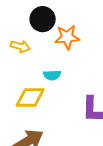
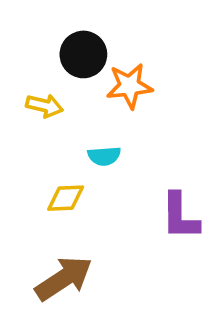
yellow diamond: (30, 97) -> (66, 198), size x0.7

